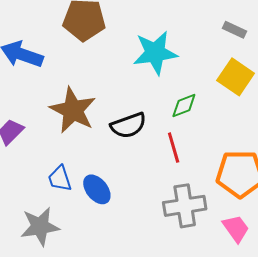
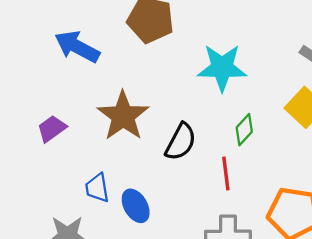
green diamond: (184, 105) -> (244, 130), turned -36
black semicircle: (128, 125) -> (181, 142), turned -51

